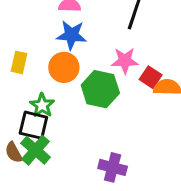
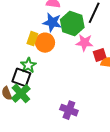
yellow rectangle: (19, 62) -> (32, 39), moved
red square: (151, 77) -> (100, 55), turned 32
green hexagon: (100, 89) -> (72, 23), moved

